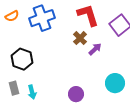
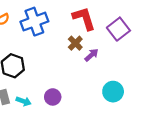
cyan arrow: (32, 92) -> (24, 101), turned -56
purple circle: (76, 94) -> (53, 97), moved

